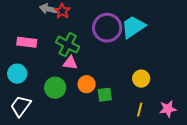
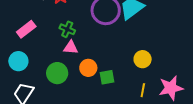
pink rectangle: (27, 42) -> (26, 29), turned -42
green cross: (68, 45) -> (67, 29), size x0.7
pink star: (168, 109) -> (171, 88), size x1.4

